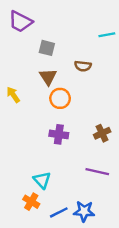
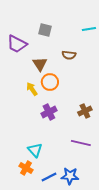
purple trapezoid: (20, 22) -> (17, 44), moved
gray square: (47, 48) -> (45, 30), moved
yellow arrow: (13, 95) -> (32, 89), moved
purple cross: (59, 134) -> (49, 112), turned -35

